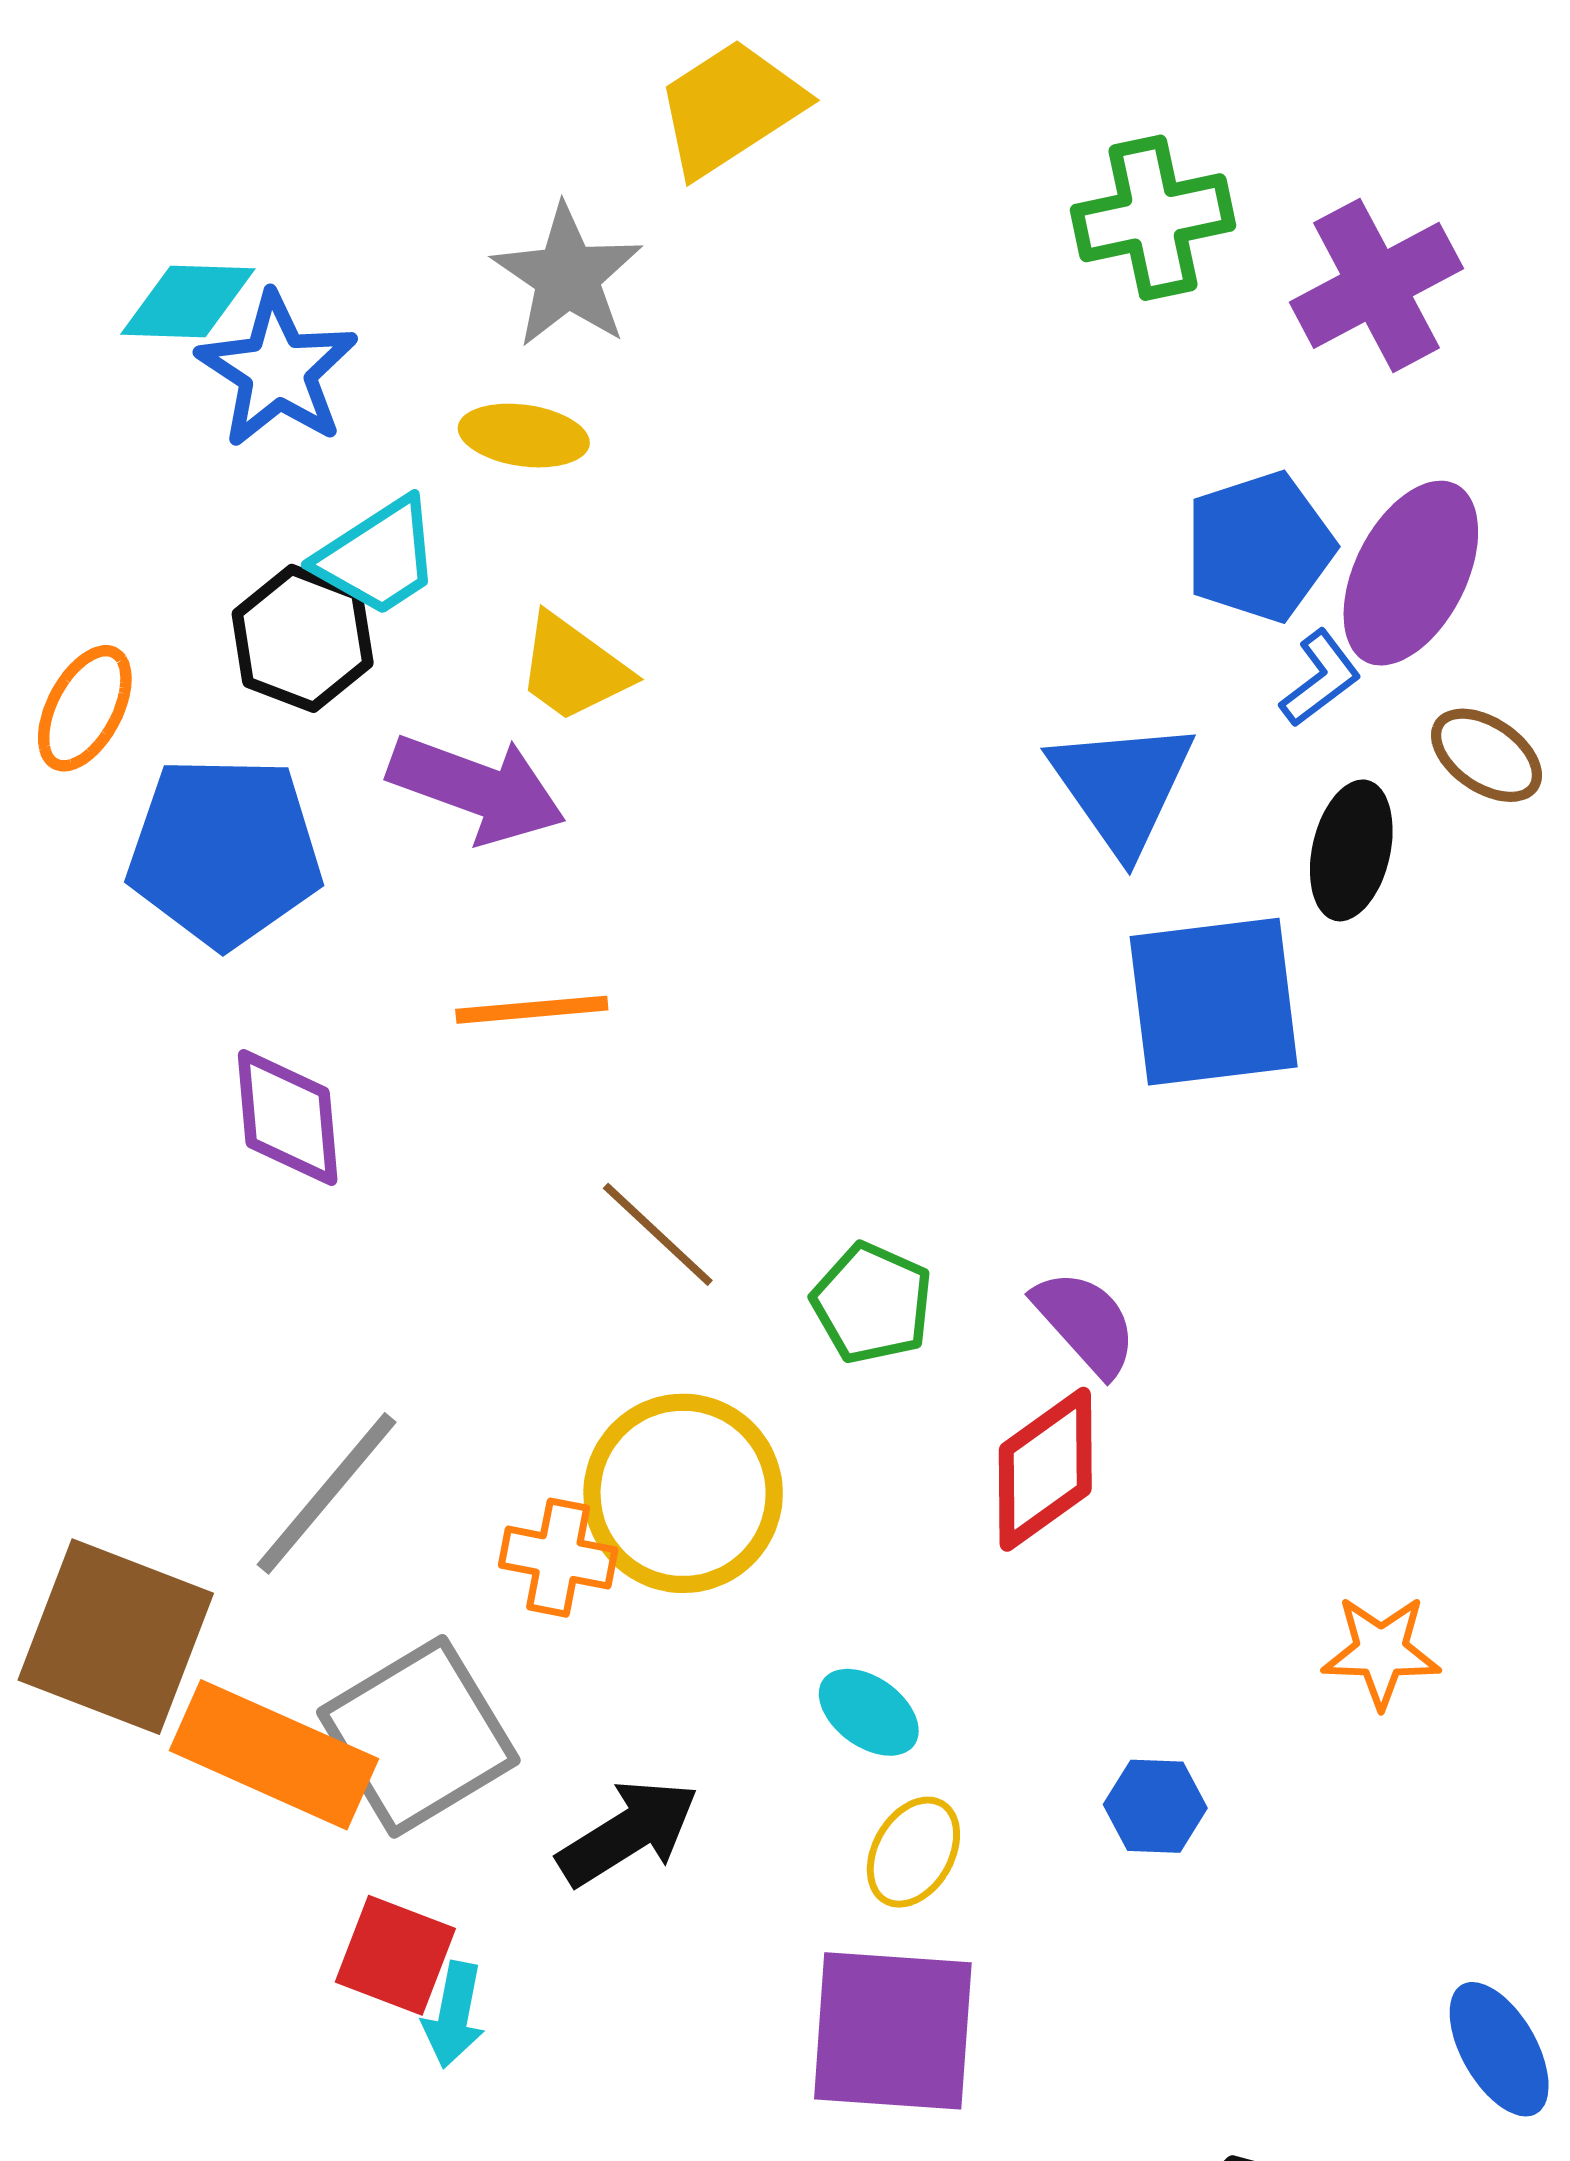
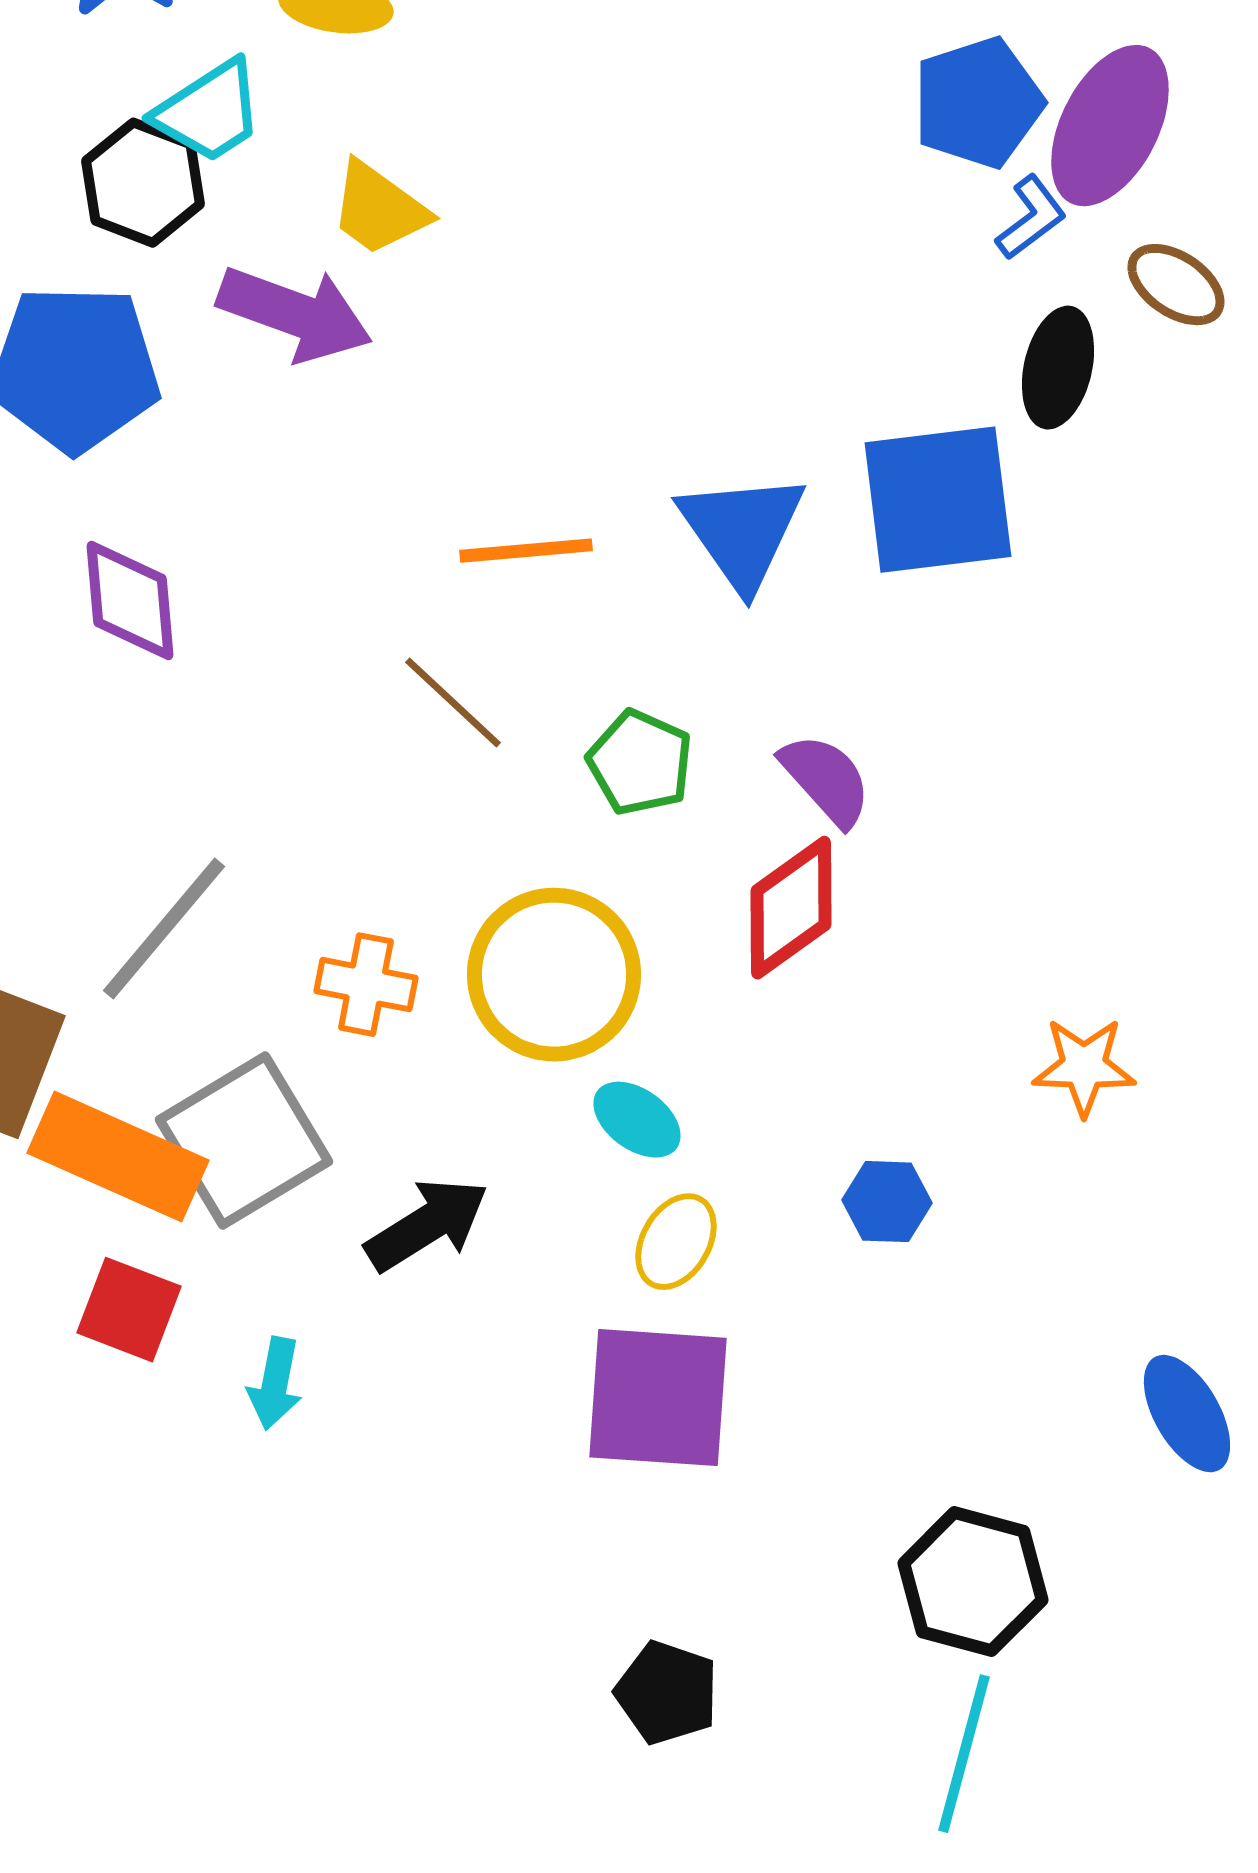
blue triangle: (1122, 786) -> (742, 531), moved
orange line: (532, 1010) -> (526, 551), moved
yellow circle: (683, 1493) -> (554, 975), moved
red square: (395, 1955) -> (129, 1310), moved

